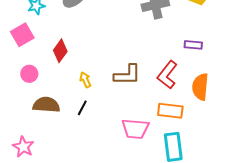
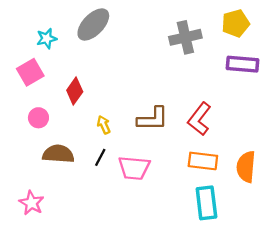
purple rectangle: (193, 45) -> (243, 64), moved, size x1.5
orange semicircle: (200, 87) -> (246, 167), moved
pink trapezoid: (135, 129) -> (134, 168), moved

